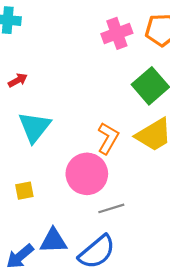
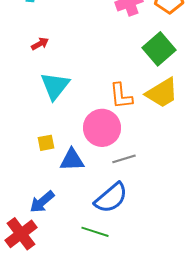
orange L-shape: (108, 138) -> (121, 96), turned 144
blue triangle: (53, 241) -> (72, 160), moved

